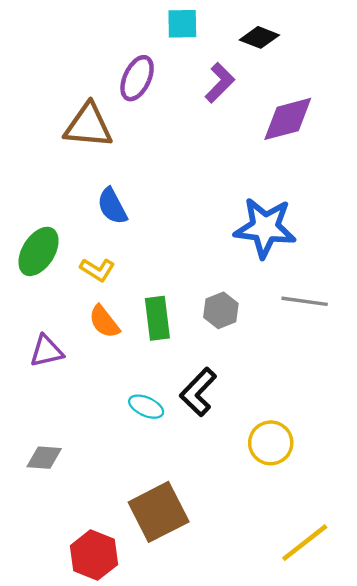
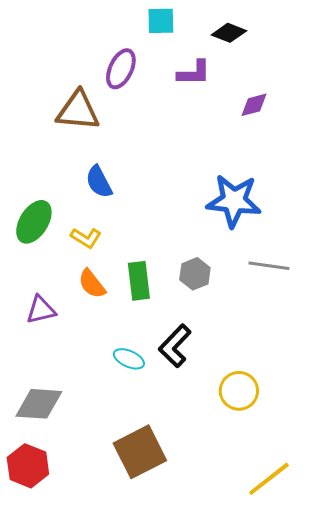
purple L-shape: (220, 83) -> (194, 73), turned 45
purple diamond: (288, 119) -> (254, 105), size x0.6
gray diamond: (44, 458) -> (39, 404), size x1.5
red hexagon: (94, 555) -> (28, 466), moved

